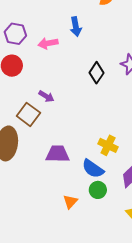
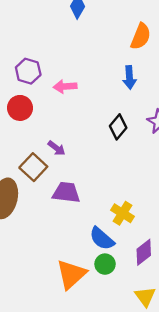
blue arrow: (76, 27) -> (129, 77), moved
purple trapezoid: (58, 154) -> (66, 193), moved
orange triangle: (70, 202) -> (71, 274), size x1.8

